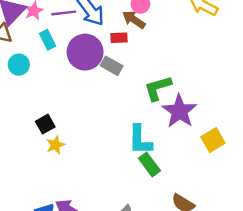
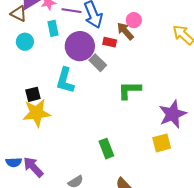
purple star: (179, 111) -> (173, 114), moved
cyan L-shape: (140, 140) -> (65, 80), moved
yellow star: (55, 145) -> (36, 113), size x1.8

